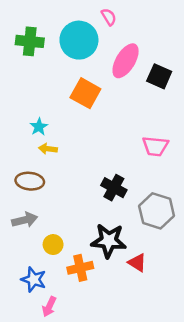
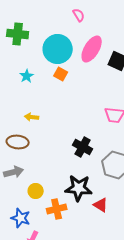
cyan circle: (79, 40) -> (58, 49), moved
orange square: (85, 93) -> (61, 74), size x0.6
cyan star: (39, 127) -> (27, 76), moved

